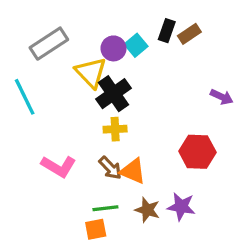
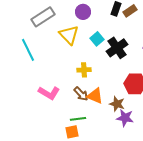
cyan square: (136, 45) -> (97, 39), moved
purple circle: (113, 48) -> (83, 12), moved
black cross: (113, 94) -> (117, 48), moved
brown star: (147, 210) -> (117, 104), moved

